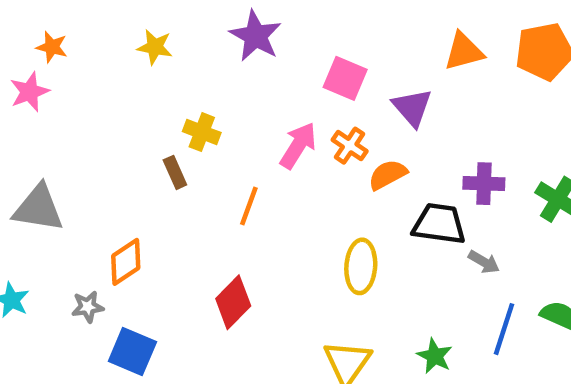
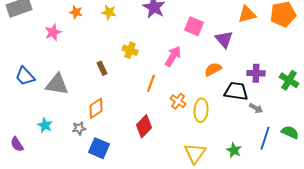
orange star: (52, 47) -> (76, 12), moved
orange cross: (350, 146) -> (178, 101), moved
brown rectangle: (175, 172) -> (102, 68), moved

